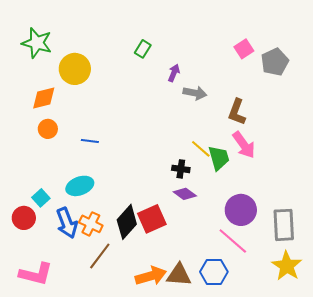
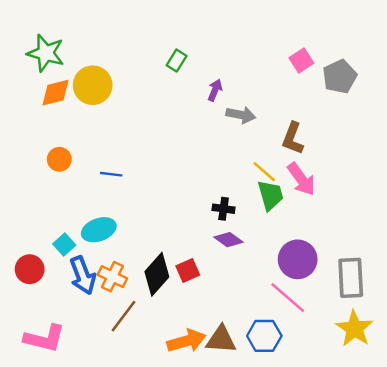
orange diamond: (44, 98) -> (56, 93), moved
yellow line: (201, 149) -> (264, 172), moved
cyan square: (41, 198) -> (64, 245), moved
red square: (152, 219) -> (188, 270), size x0.7

